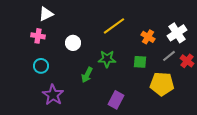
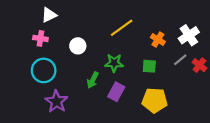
cyan circle: (41, 66) -> (44, 70), size x1.5
yellow pentagon: (162, 84) -> (155, 100), moved
purple rectangle: (116, 100) -> (116, 92), moved

